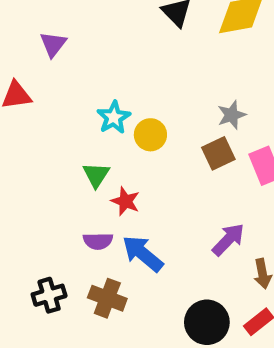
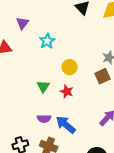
cyan star: (114, 117) -> (47, 41), moved
red star: (125, 201) -> (67, 91), moved

